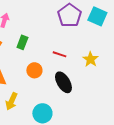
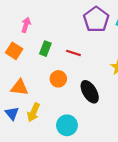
red line: (59, 54) -> (73, 53), moved

